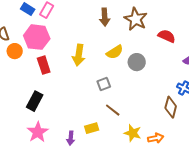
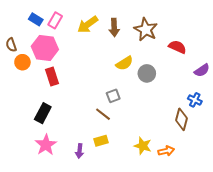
yellow arrow: (79, 55) -> (88, 24), moved, turned 45
brown line: (113, 110) -> (103, 114), moved

